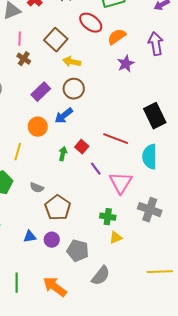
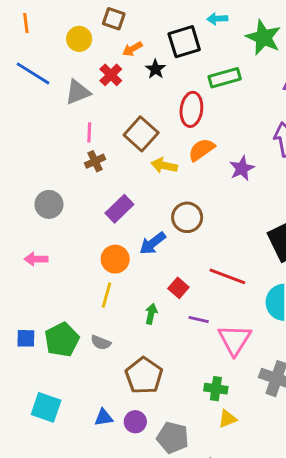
red ellipse: (91, 23) -> (191, 109), turned 60
orange semicircle: (117, 37) -> (202, 150), moved
brown cross: (24, 59) -> (95, 161), turned 32
brown circle: (74, 89) -> (187, 217), moved
yellow line: (18, 152) -> (107, 295), moved
green arrow: (63, 154) -> (151, 314), moved
purple line: (96, 169) -> (199, 320), turned -40
gray semicircle: (37, 188) -> (101, 343), moved

